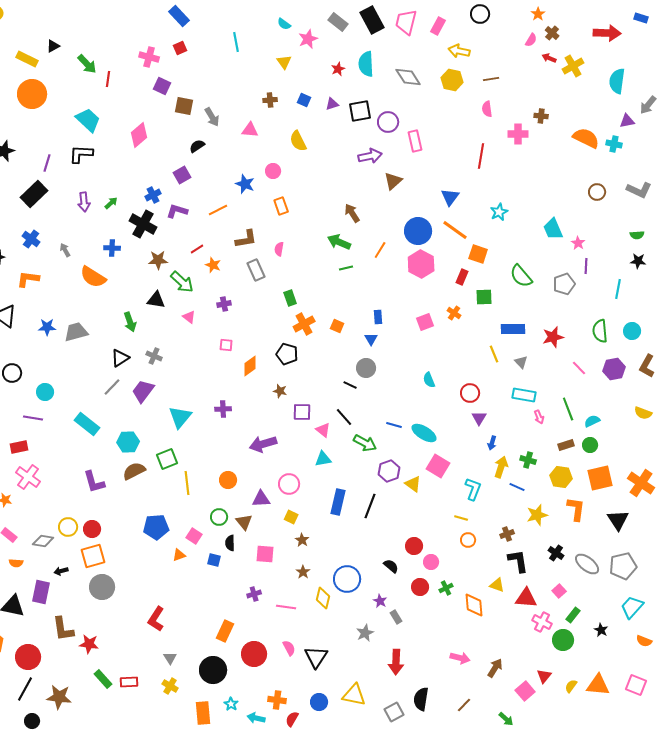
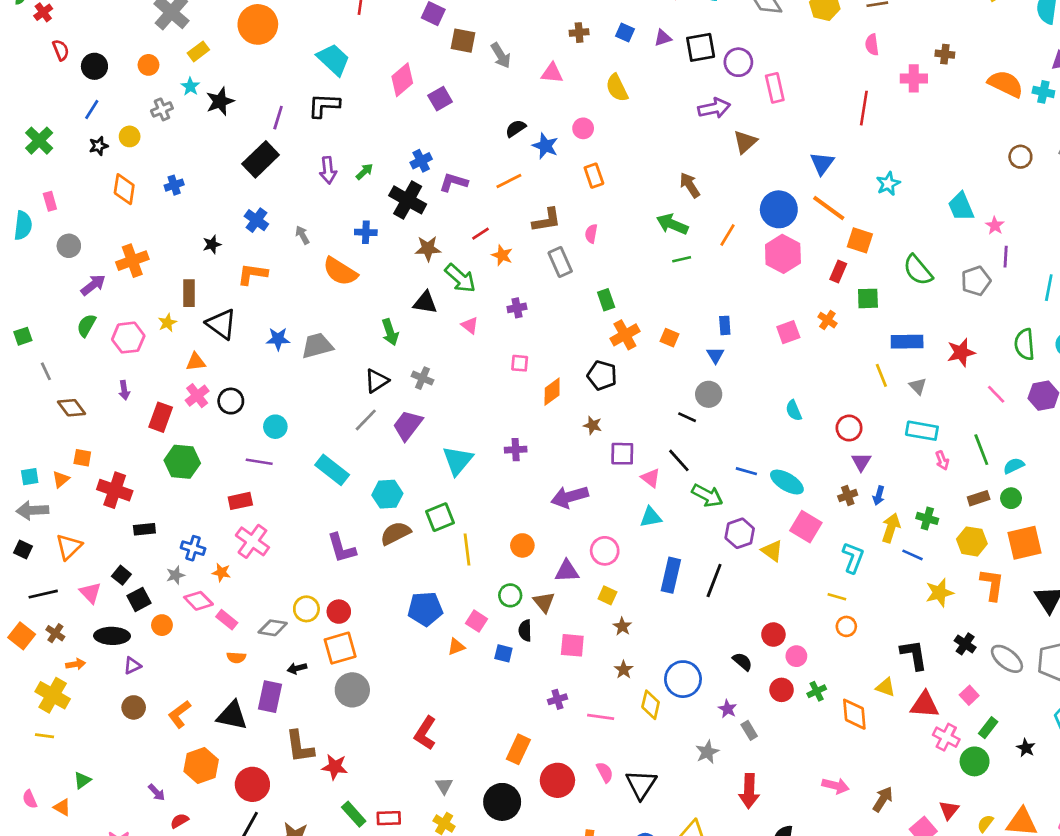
black semicircle: (197, 146) -> (516, 128), moved
purple square: (182, 175) -> (440, 99), moved
brown cross: (507, 534) -> (848, 496), moved

